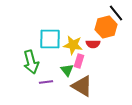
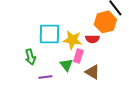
green arrow: (31, 62) -> (30, 57), size x0.7
brown triangle: (82, 86) -> (92, 72), moved, size x0.7

